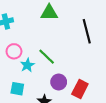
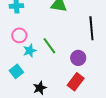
purple circle: (59, 82) -> (78, 58), moved
cyan square: (17, 89) -> (16, 71), turned 32

